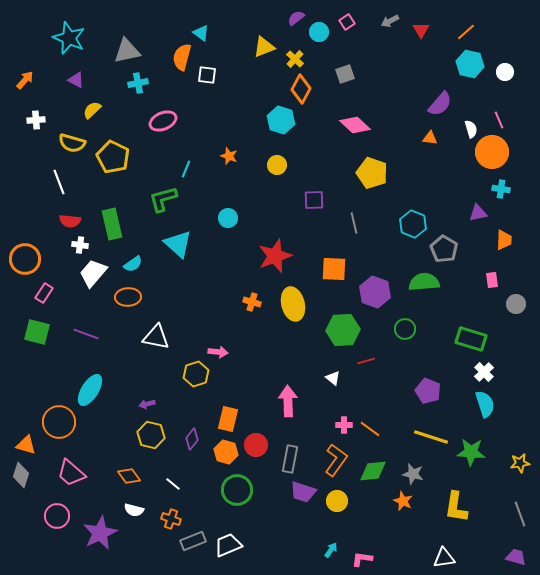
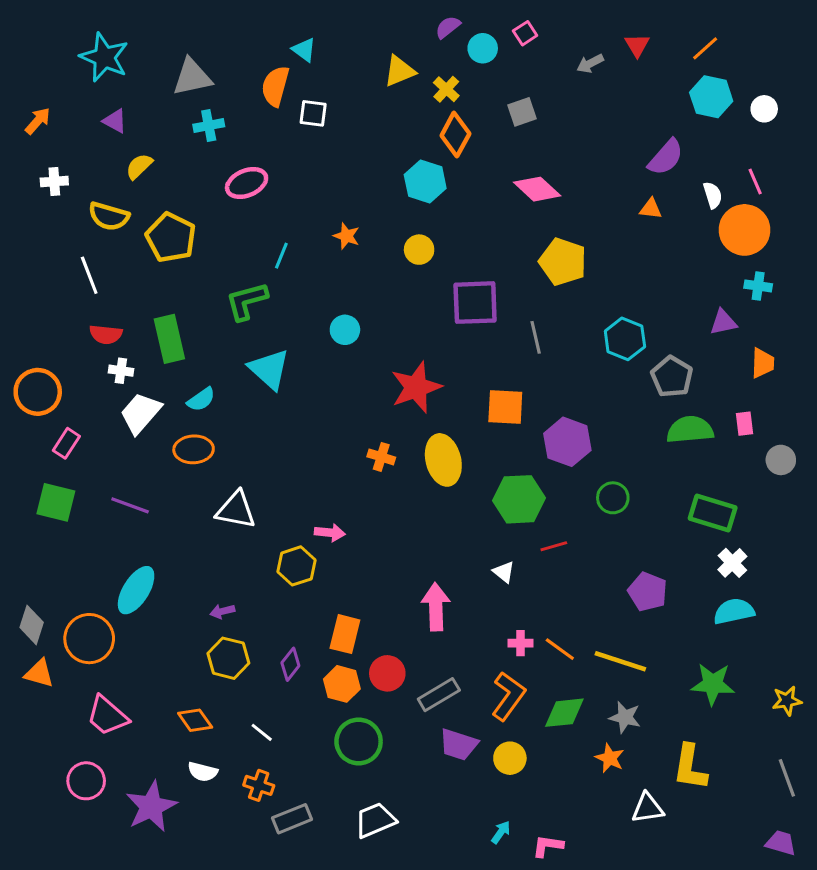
gray arrow: (390, 21) -> (590, 63), moved
purple square: (314, 200) -> (475, 303), size x1.6
green semicircle: (424, 282) -> (690, 430), moved
cyan semicircle: (485, 404) -> (734, 611), turned -84
yellow line: (431, 437) -> (620, 661), moved
gray rectangle: (290, 459) -> (439, 695), turned 48
gray diamond: (21, 475) -> (32, 625), moved
white trapezoid: (228, 545) -> (375, 820), moved
white triangle: (444, 558) -> (648, 808), moved

